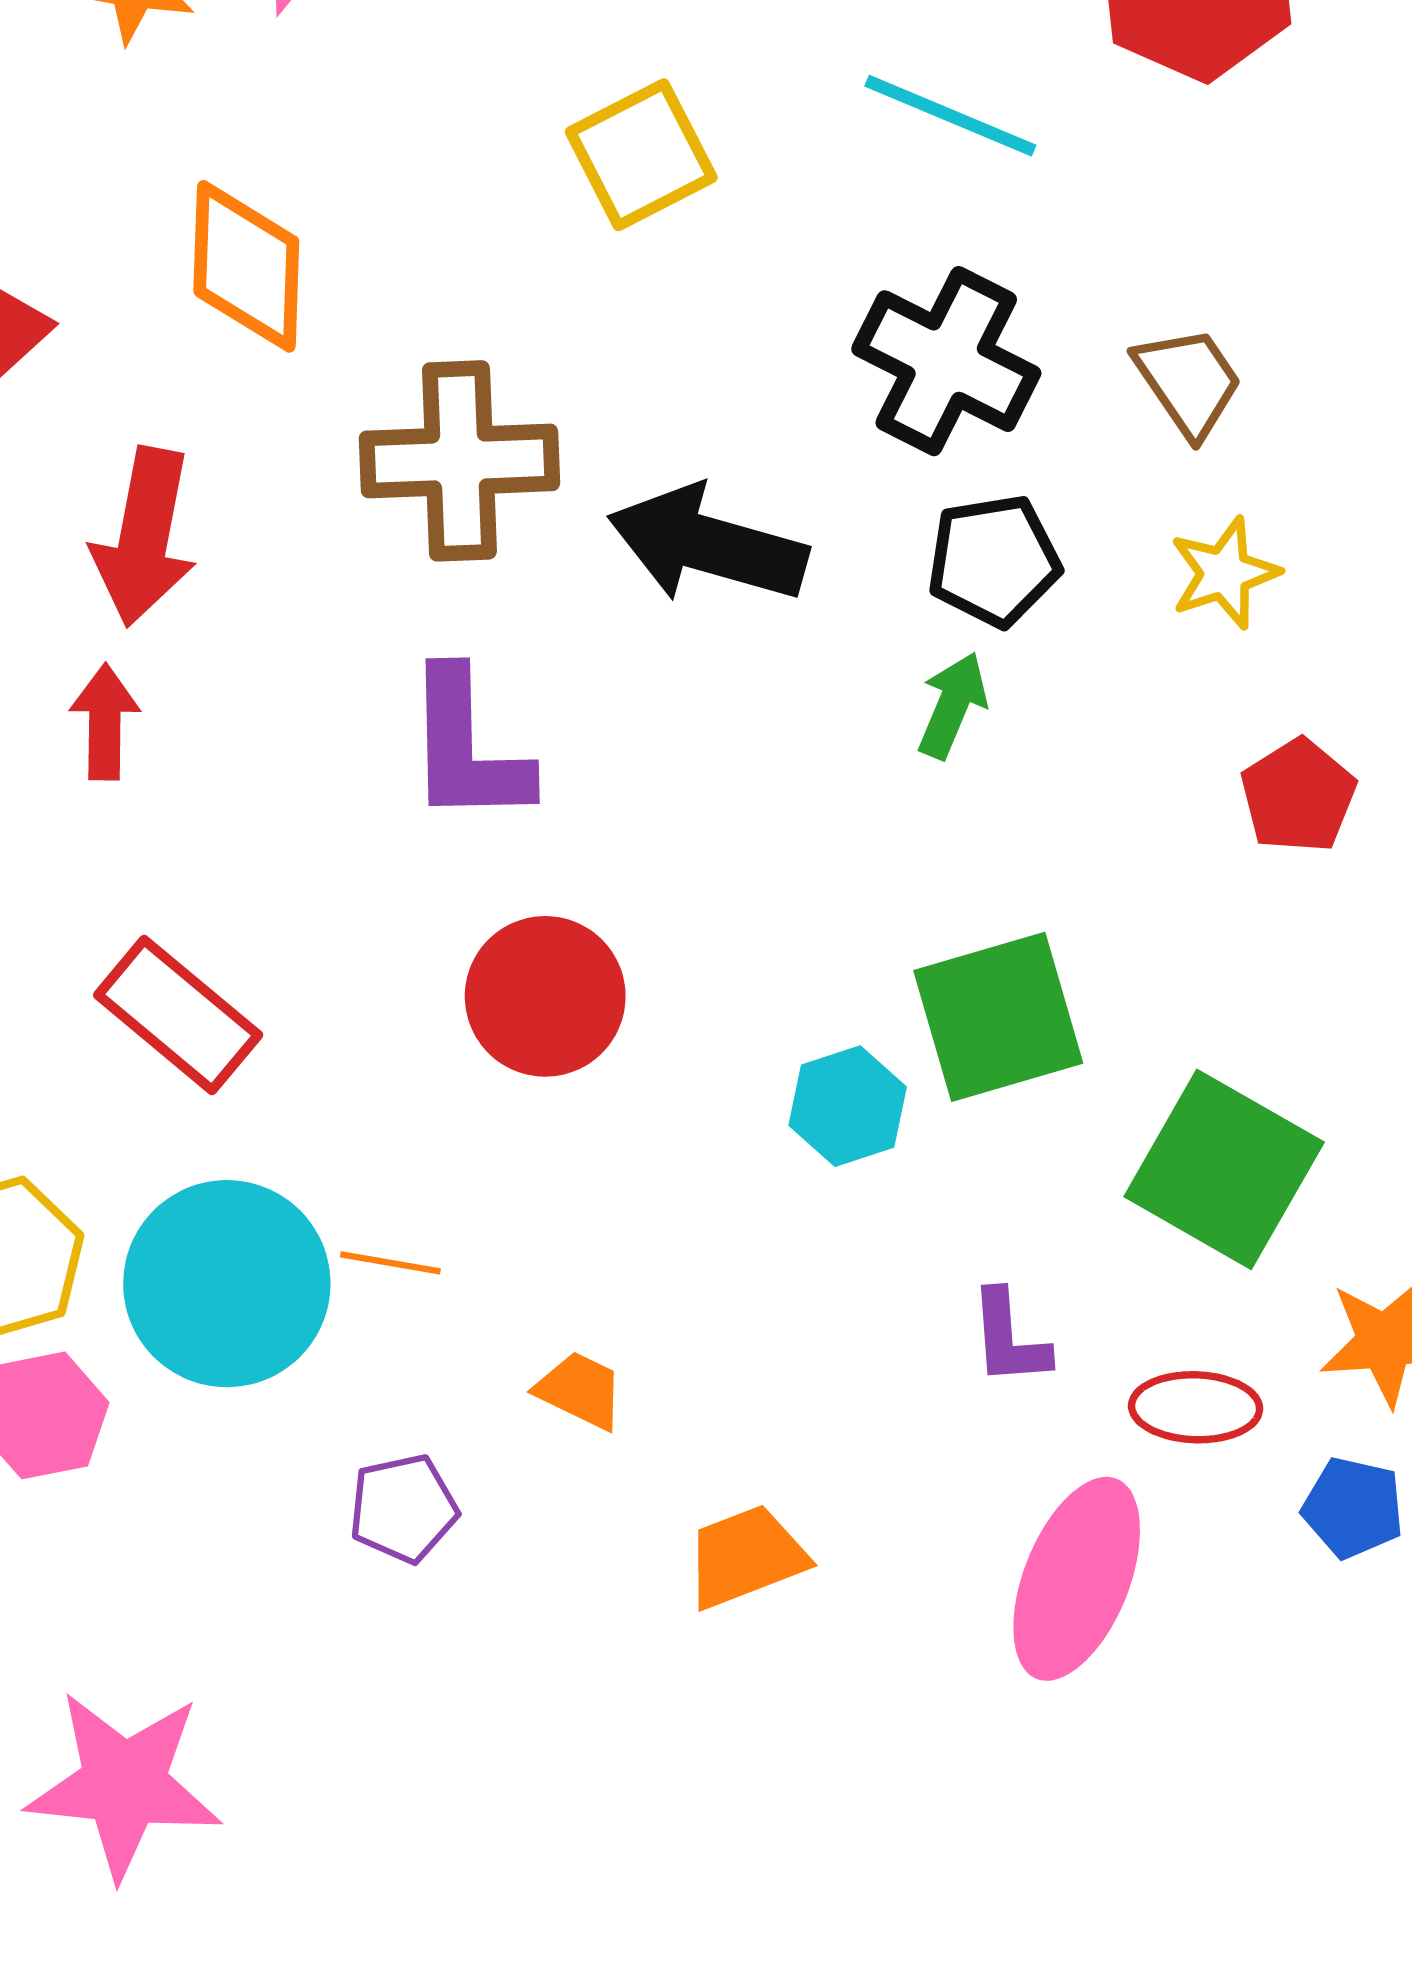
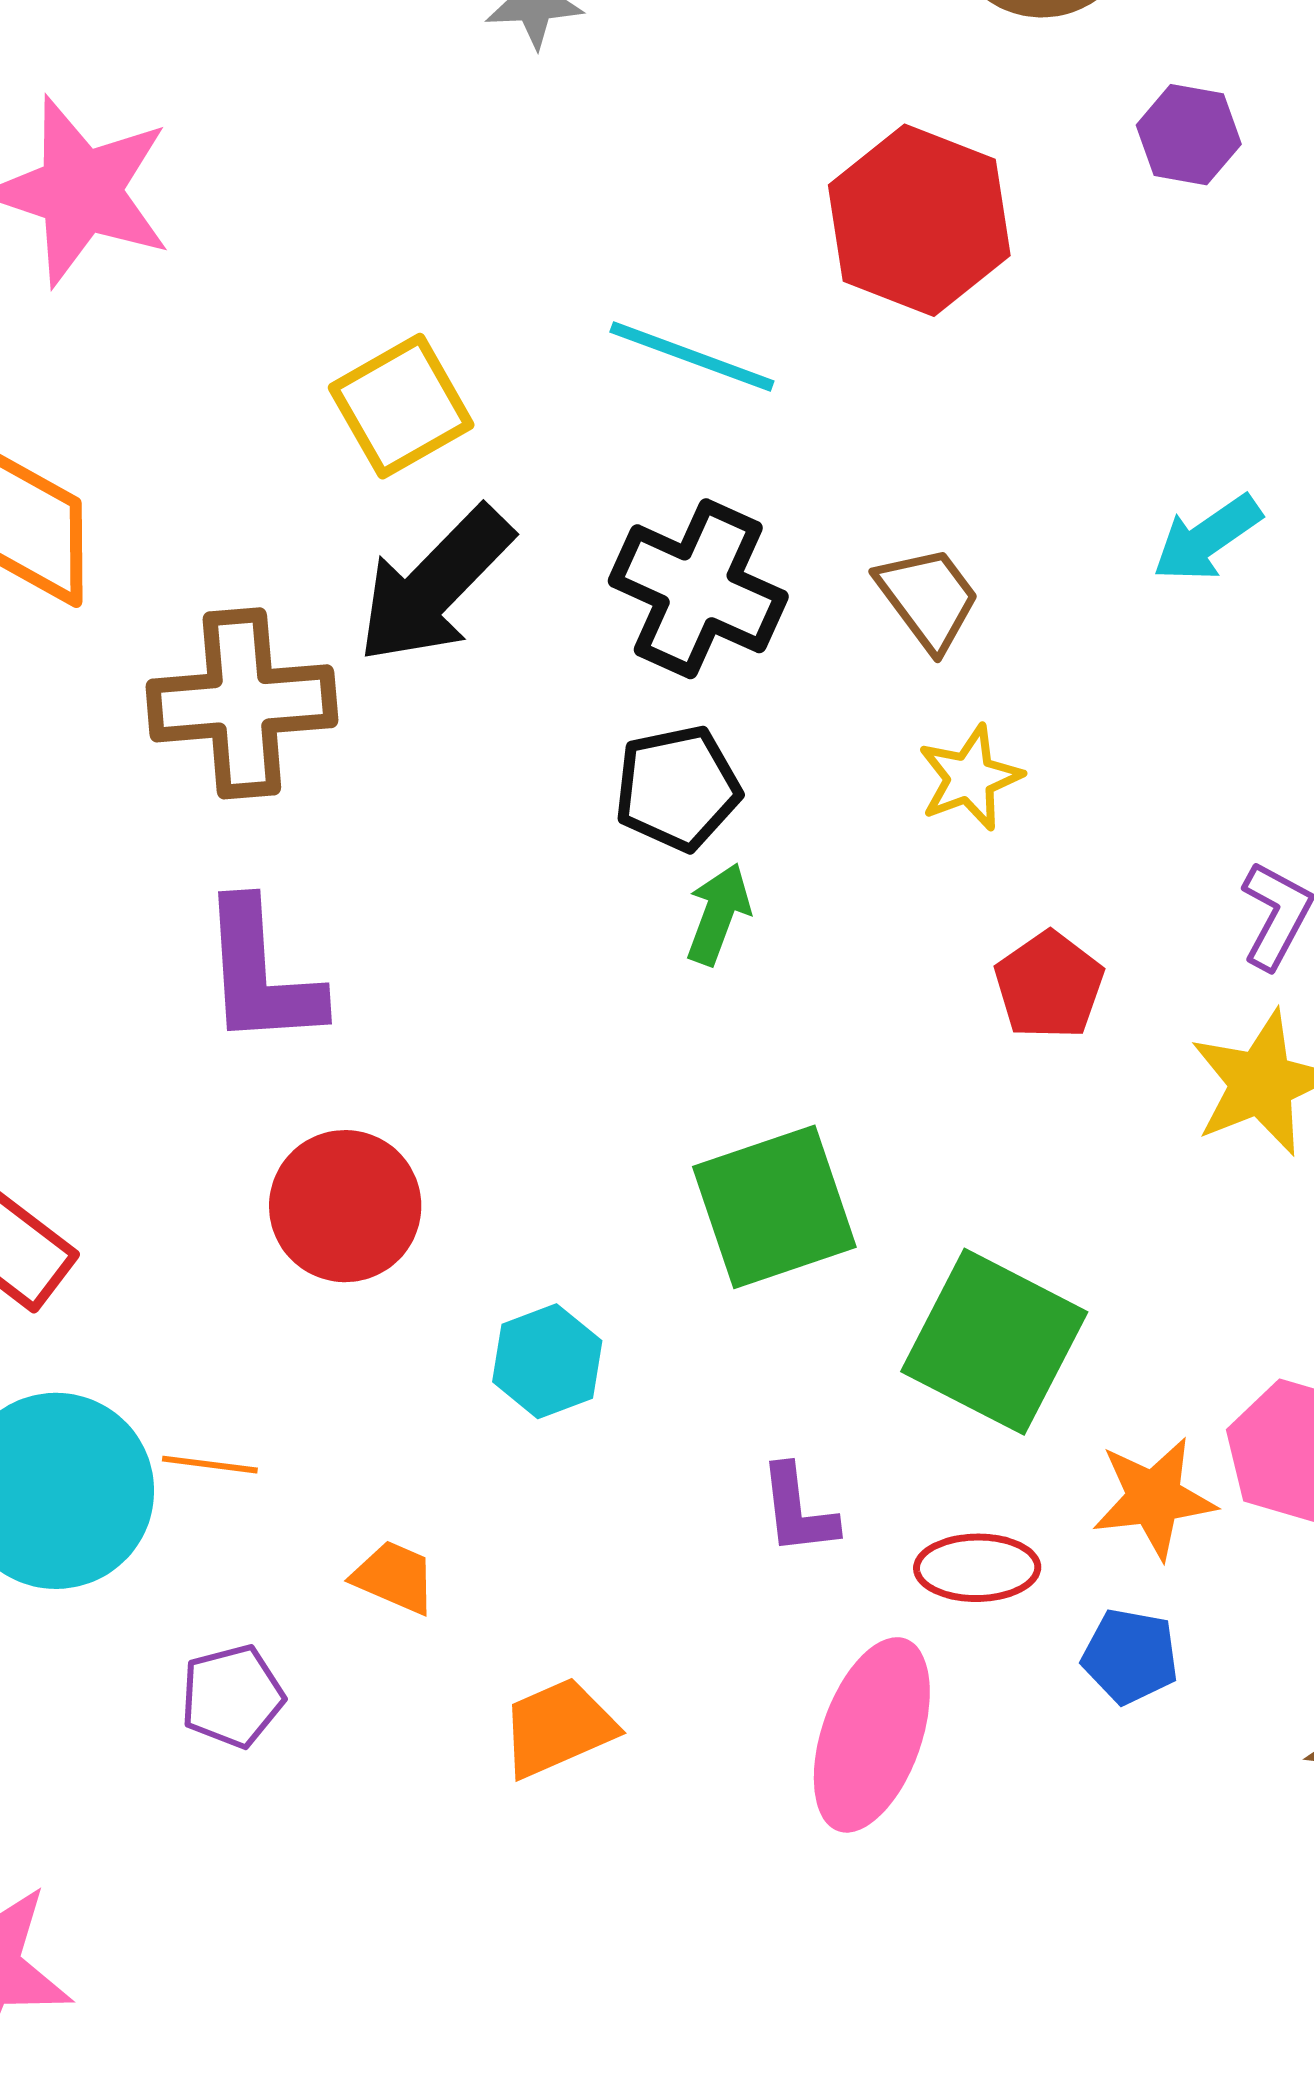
black arrow: (707, 545) -> (435, 585), moved, turned -59
black pentagon: (994, 561) -> (677, 788), moved
cyan hexagon: (848, 1106) -> (547, 1361), moved

